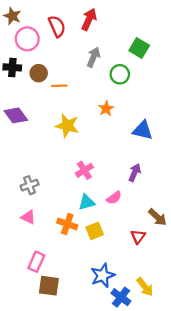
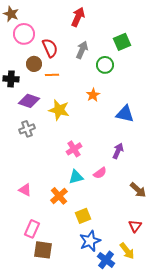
red semicircle: (57, 26) -> (50, 48), moved
green square: (139, 48) -> (122, 42), turned 36
black cross: (12, 67) -> (11, 79), moved
purple diamond: (16, 115) -> (29, 101), moved, turned -35
gray cross: (30, 185) -> (27, 129), moved
orange cross: (67, 224) -> (59, 196), turned 30
yellow square: (95, 231) -> (83, 216), moved
red triangle: (138, 237) -> (135, 226), moved

